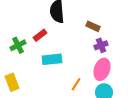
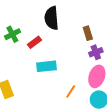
brown rectangle: (93, 26) -> (88, 33), turned 48
green cross: (18, 45) -> (12, 34), moved

